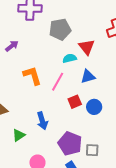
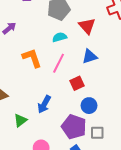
cyan semicircle: (70, 58) -> (60, 37), moved
blue circle: (94, 107) -> (89, 106), moved
blue arrow: (42, 121) -> (44, 104), turned 48

